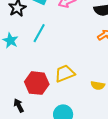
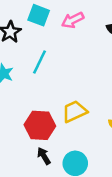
black arrow: (19, 106) -> (44, 156), moved

